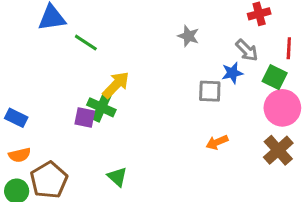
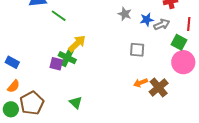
gray arrow: (247, 50) -> (162, 24), turned -70
blue star: (232, 73) -> (147, 20), moved
brown cross: (278, 150) -> (159, 87), moved
orange semicircle: (20, 155) -> (14, 86), turned -40

